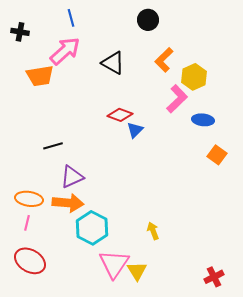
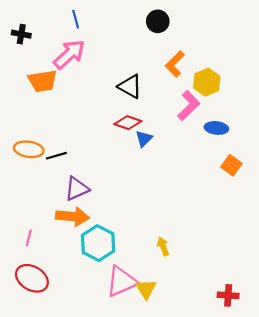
black triangle: (113, 63) -> (130, 86), moved
orange ellipse: (29, 199) -> (29, 149), moved
pink triangle: (114, 264) -> (122, 282), turned 32
red cross: (214, 277) -> (228, 295), turned 30

